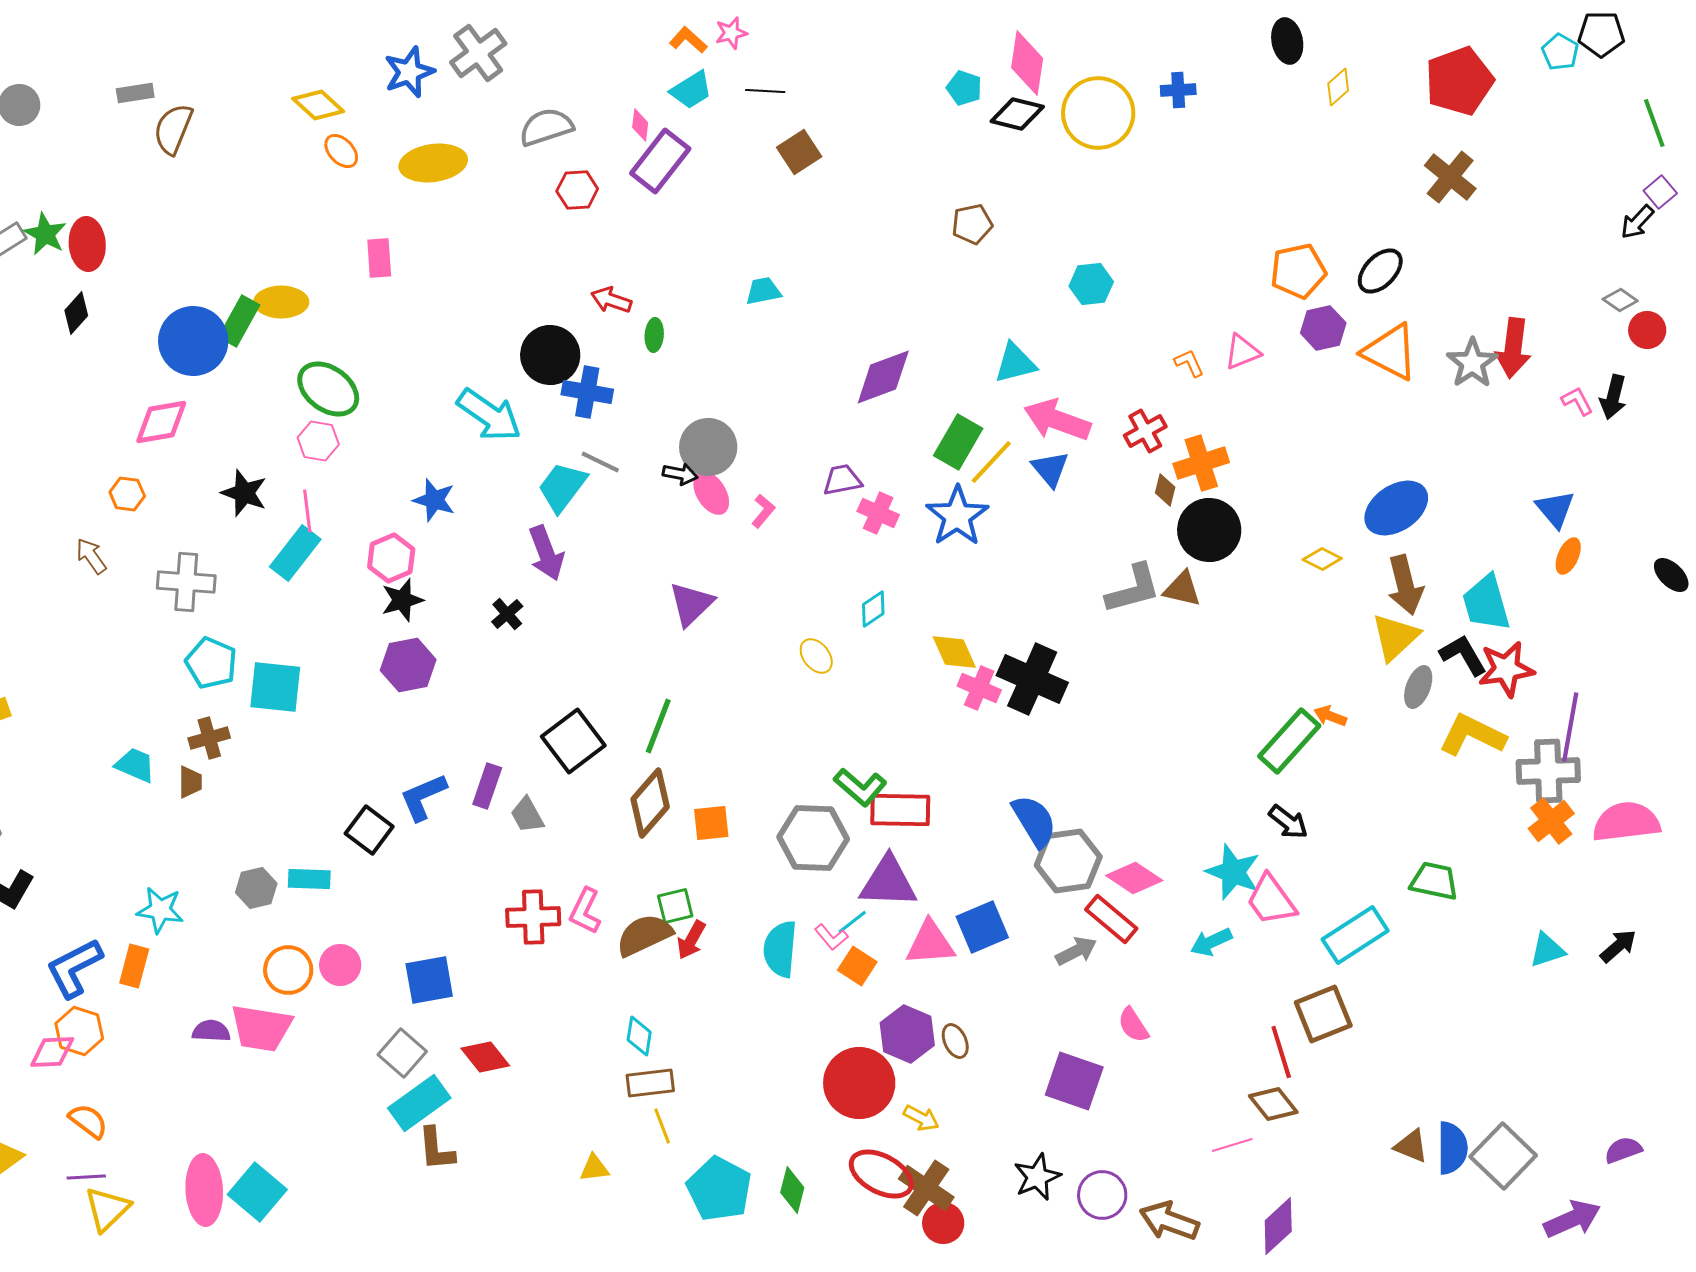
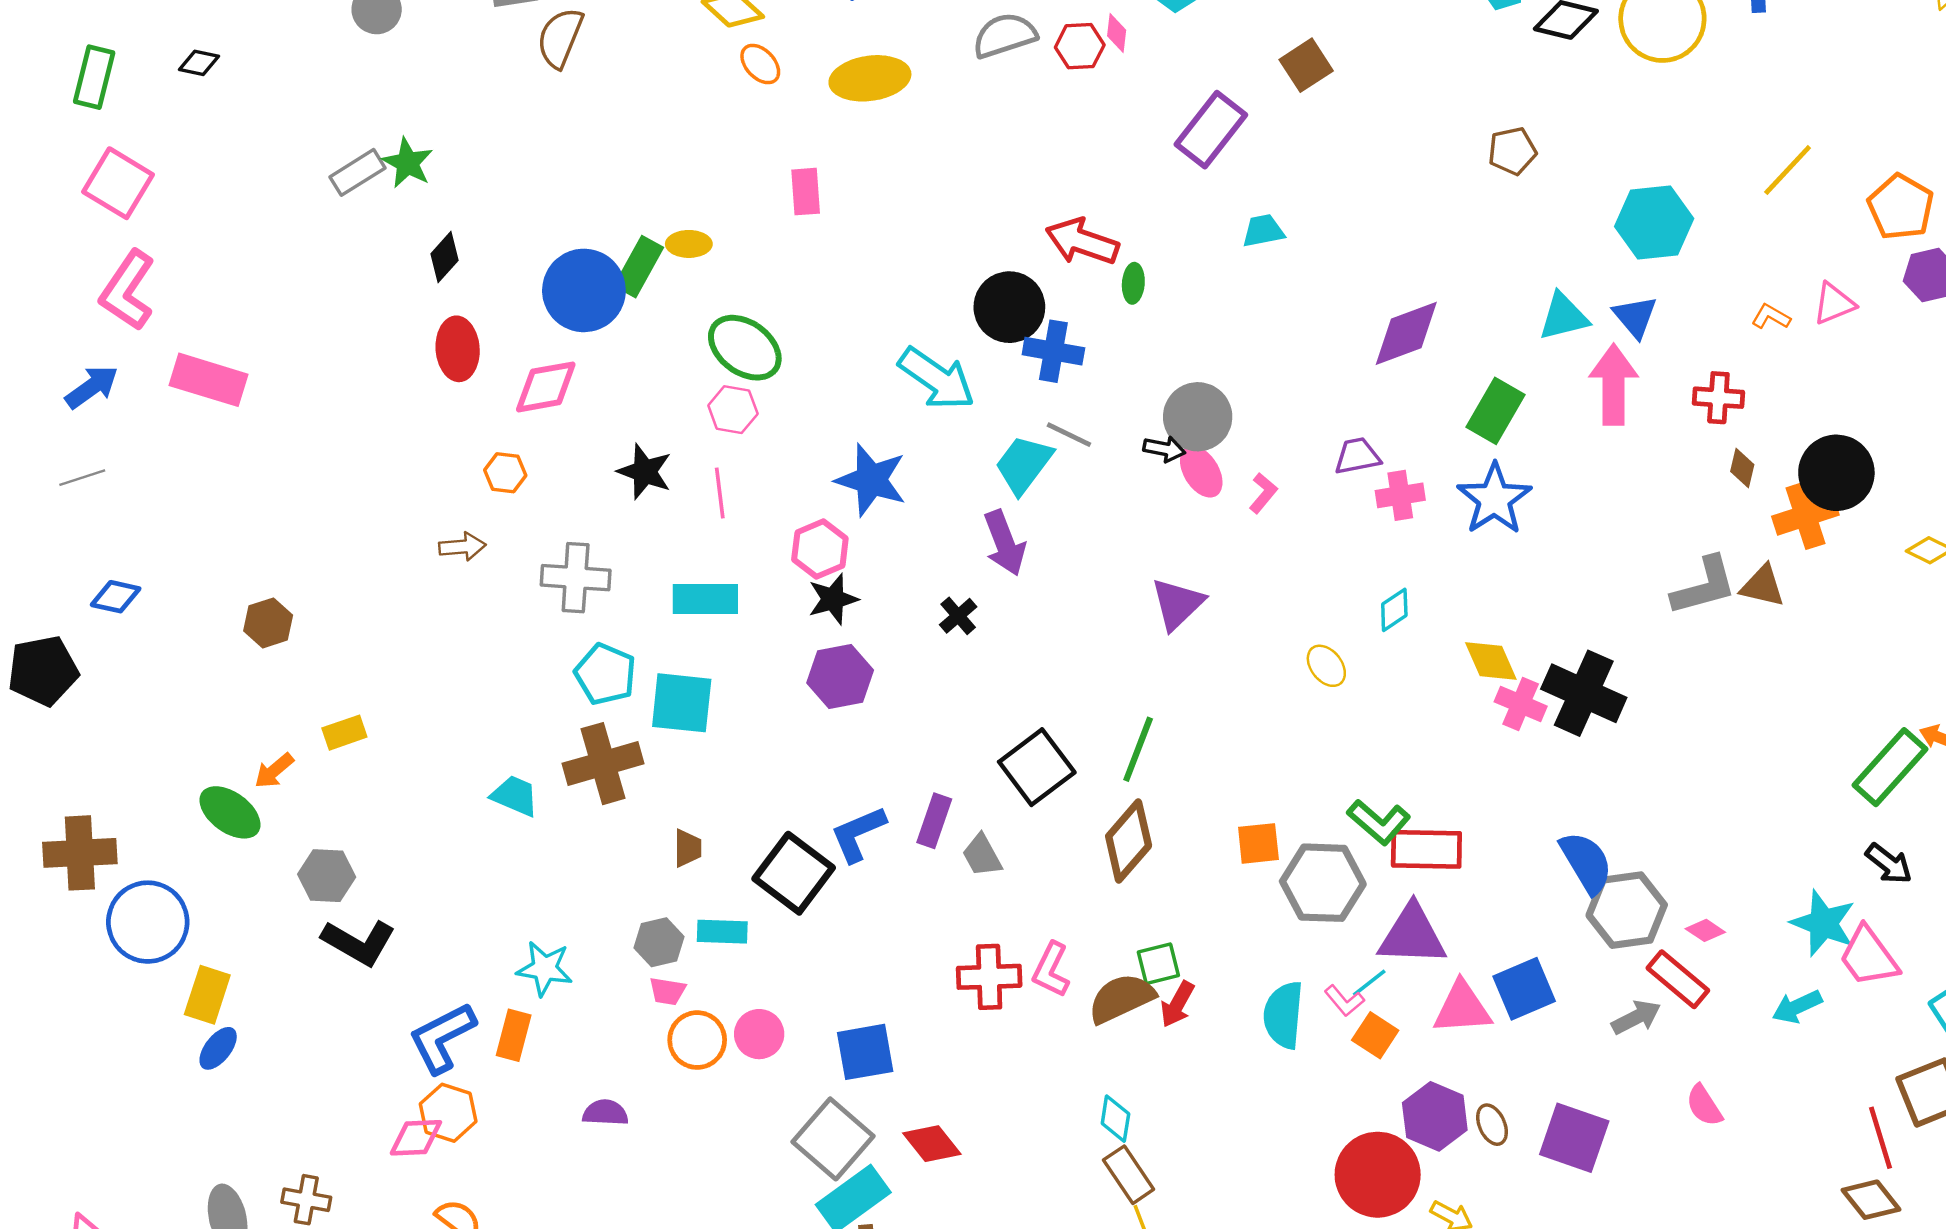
purple rectangle: (660, 161) -> (1211, 130), moved
red hexagon: (577, 190) -> (1080, 46), moved
red ellipse: (87, 244) -> (458, 349), moved
orange pentagon: (1298, 271) -> (1901, 207), turned -30
cyan hexagon: (1091, 284) -> (1654, 223), size x1.5
red arrow: (611, 300) -> (1082, 242), size x1.5
yellow ellipse: (281, 302) -> (689, 244), size x0.7
orange L-shape: (1189, 363) -> (1771, 317), turned -36
pink arrow: (1057, 420) -> (1614, 385), turned 70
red cross: (1145, 431) -> (1718, 398), turned 33
yellow line: (991, 462) -> (1788, 170), moved
orange cross: (1201, 463) -> (1805, 516), moved
blue triangle: (1050, 469) -> (1635, 317), moved
blue star: (434, 500) -> (871, 480), size x1.4
pink cross: (878, 513) -> (1400, 495), turned -33
black circle: (1209, 530) -> (1836, 473), moved
cyan rectangle: (295, 553) -> (705, 599), moved, turned 52
brown arrow: (91, 556) -> (462, 547), turned 120
brown cross: (209, 738) -> (603, 764), size x1.6
brown trapezoid: (190, 782) -> (688, 848), moved
orange square: (711, 823) -> (1258, 843), moved
black square: (369, 830) -> (794, 873), size x1.4
pink diamond: (1134, 878) -> (1705, 930), size x0.6
pink trapezoid: (261, 1028) -> (667, 991), moved, size x0.5
gray square: (402, 1053) -> (833, 1139), size x1.4
purple square: (1074, 1081) -> (1574, 1138), moved
brown rectangle: (650, 1083) -> (1129, 1175), turned 63

